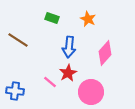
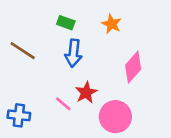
blue arrow: (69, 47) -> (73, 53), moved

